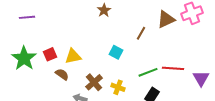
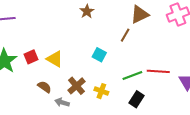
brown triangle: (166, 19) -> (140, 14), moved
yellow triangle: (73, 56) -> (55, 59), turned 42
brown semicircle: (62, 74) -> (44, 87), moved

